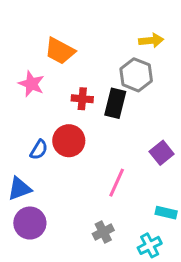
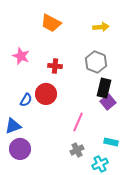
orange trapezoid: (60, 51) -> (51, 23), moved
gray hexagon: (136, 75) -> (96, 62), moved
black rectangle: (115, 103) -> (104, 88), moved
gray cross: (103, 232) -> (77, 150), moved

